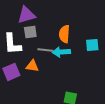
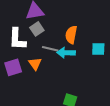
gray square: (30, 32) -> (37, 29), turned -32
orange triangle: (32, 66) -> (35, 64), turned 40

